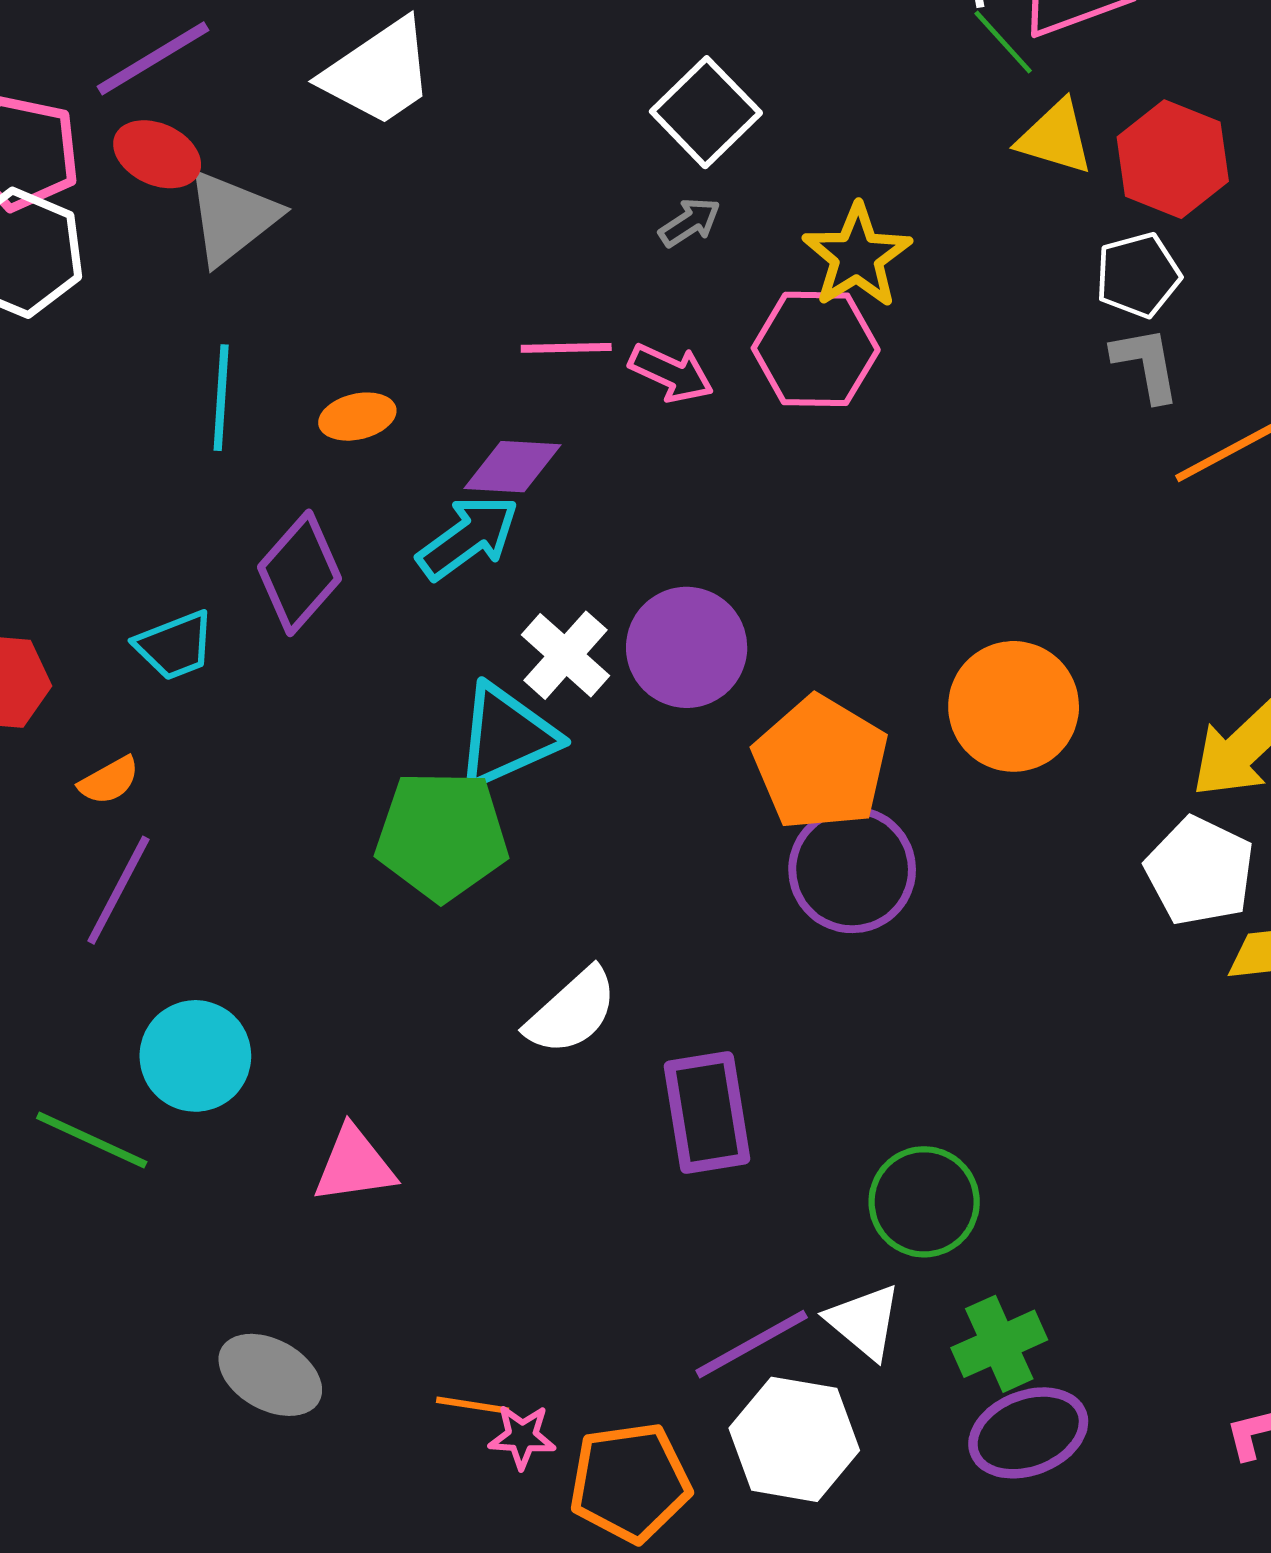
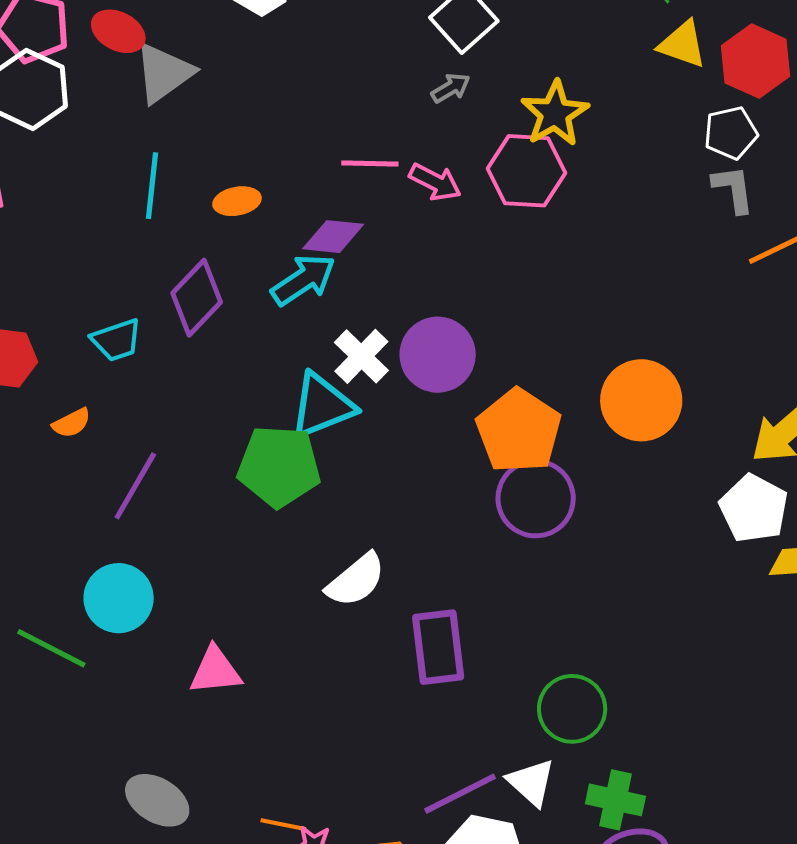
purple line: (118, 890) -> (135, 486), moved
green cross: (999, 1344) -> (615, 800), turned 34

